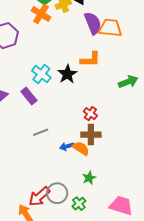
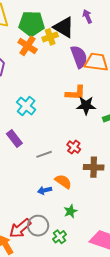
black star: (67, 74) -> (86, 105), moved, turned 30
purple rectangle: (29, 96) -> (14, 139), moved
gray line: (41, 132) -> (44, 154), moved
brown cross: (91, 135) -> (94, 167), moved
blue arrow: (67, 146) -> (45, 190), moved

